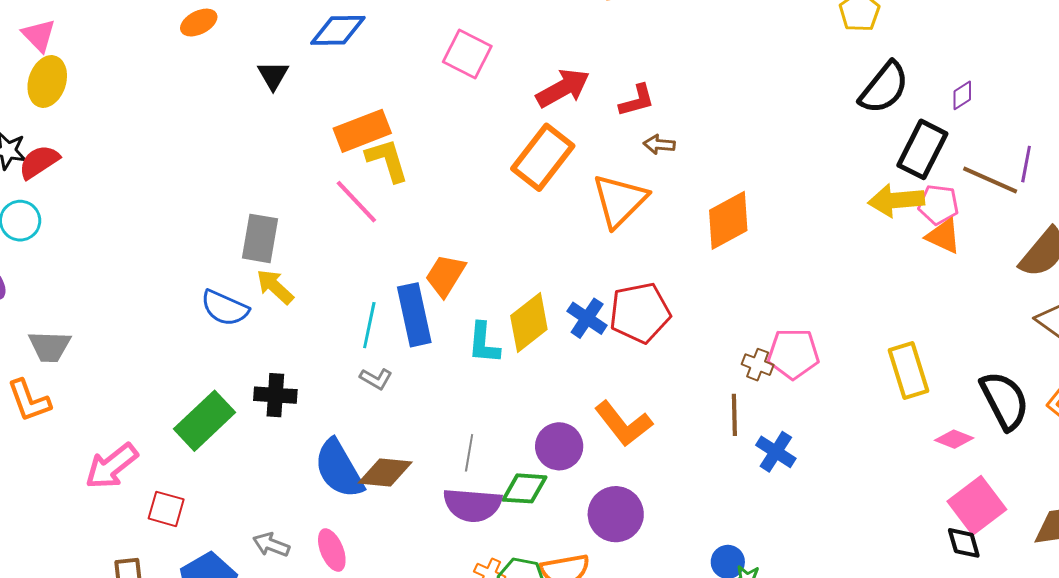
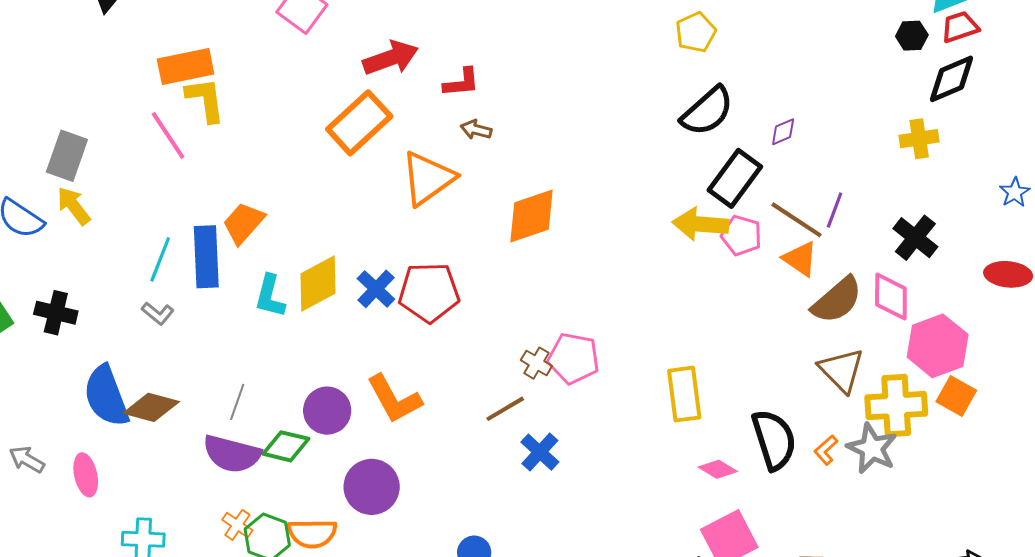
orange triangle: (943, 236) -> (800, 259), moved
brown line: (734, 415) -> (505, 409), turned 51

